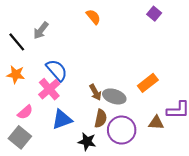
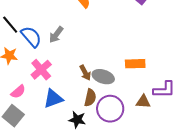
gray arrow: (41, 30) -> (56, 35), moved
blue semicircle: (57, 70) -> (31, 37), moved
orange rectangle: (148, 83) -> (135, 64), turned 36

